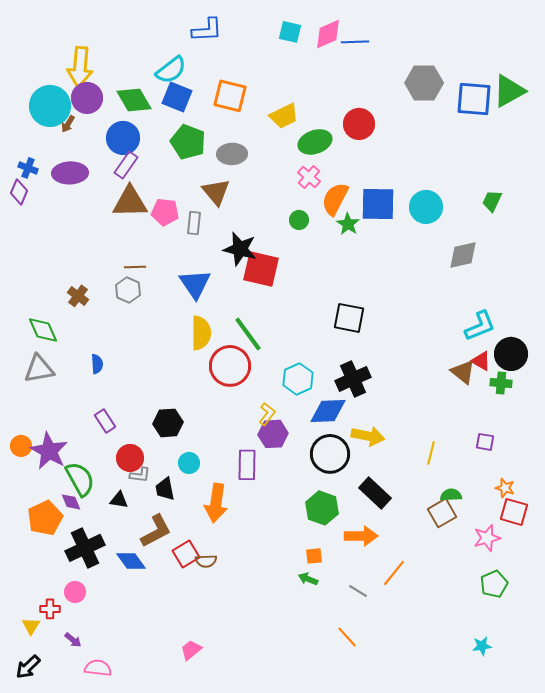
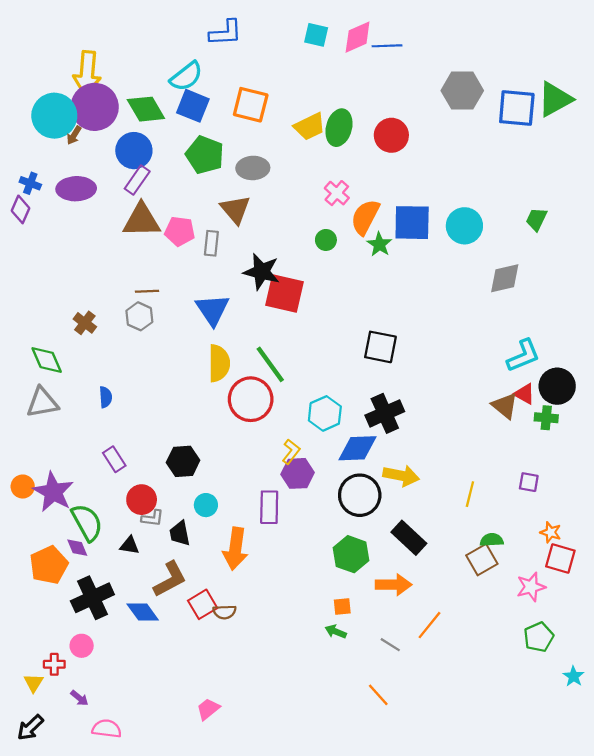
purple circle: (87, 98) -> (95, 107), size x1.4
green ellipse: (315, 142) -> (339, 128), moved, turned -56
cyan star: (482, 646) -> (574, 676), moved, turned -30

